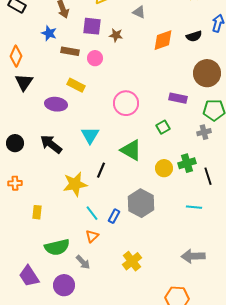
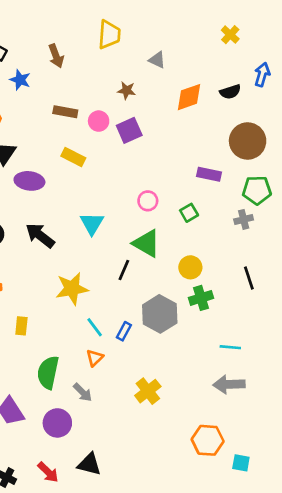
purple square: (92, 26) -> (129, 130), moved, turned -30
blue star: (49, 33) -> (20, 80), moved
pink circle: (126, 103) -> (148, 201), moved, size x0.6
purple ellipse: (56, 104) -> (29, 181), moved
green cross: (187, 163) -> (201, 298), moved
black line: (101, 170) -> (124, 270), moved
cyan line: (194, 207) -> (230, 347), moved
green semicircle: (57, 247) -> (48, 372), turned 115

